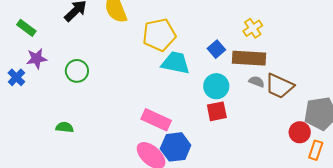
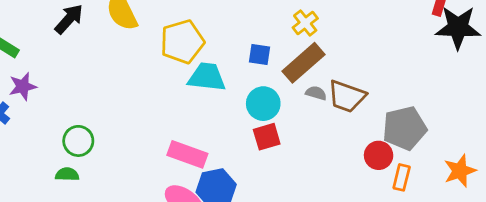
blue square: (216, 49) -> (259, 55), turned -36
brown rectangle: (249, 58) -> (303, 63), turned -40
green circle: (77, 71) -> (78, 141), moved

